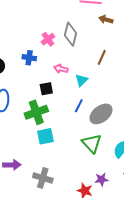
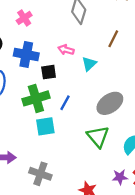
pink cross: (48, 39) -> (24, 18), moved
blue cross: (29, 58) -> (26, 54), moved, size x1.5
blue line: (79, 106) -> (65, 103), moved
purple star: (101, 179) -> (120, 177), moved

